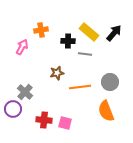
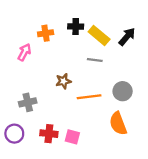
black cross: (68, 41) -> (76, 27), moved
gray cross: (25, 92) -> (28, 102), turned 35
purple circle: (13, 109) -> (14, 134), moved

